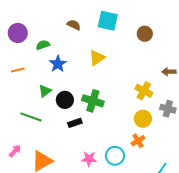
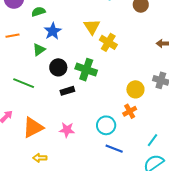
yellow triangle: (97, 58) -> (92, 27), turned -30
green triangle: (45, 91) -> (39, 50), moved
yellow cross: (144, 91) -> (108, 42), moved
pink star: (89, 159) -> (67, 130), moved

